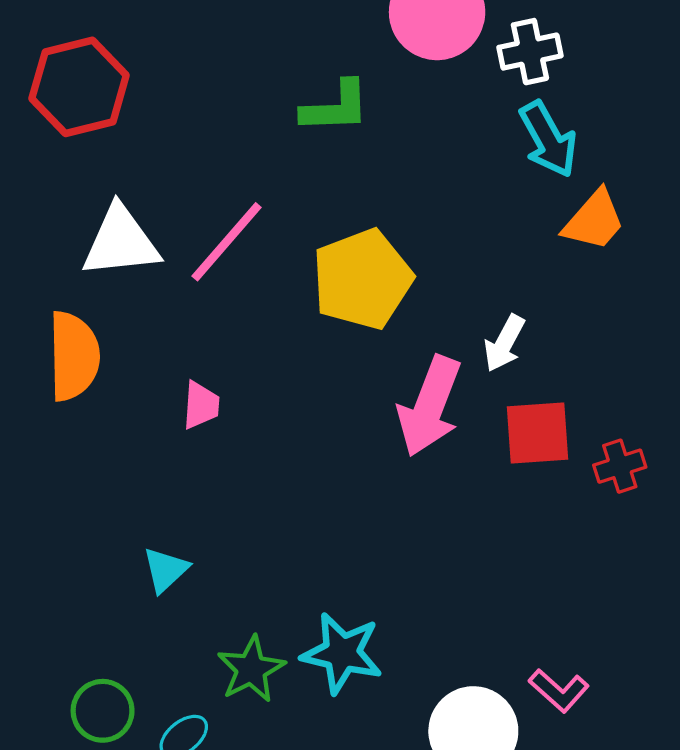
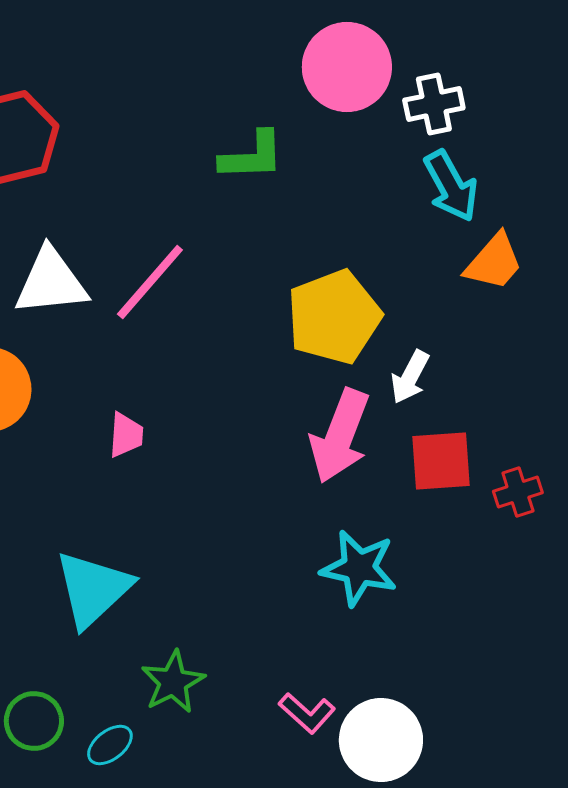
yellow pentagon: (362, 279) -> (334, 317), moved
cyan triangle: (166, 570) -> (93, 589), size x1.8
cyan star: (342, 653) -> (359, 568), moved
pink L-shape: (559, 691) -> (307, 713), moved

